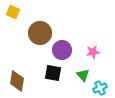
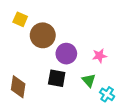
yellow square: (13, 12) -> (20, 19), moved
cyan cross: (100, 88) -> (107, 94), turned -32

